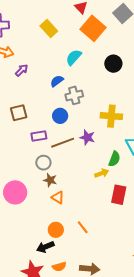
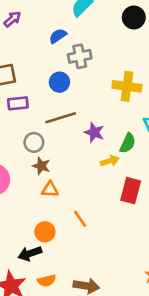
purple rectangle: (39, 136) -> (18, 103), moved
purple star: (87, 137) -> (94, 132), moved
orange triangle: (58, 197) -> (50, 189), turned -32
orange line: (83, 227) -> (80, 219), moved

